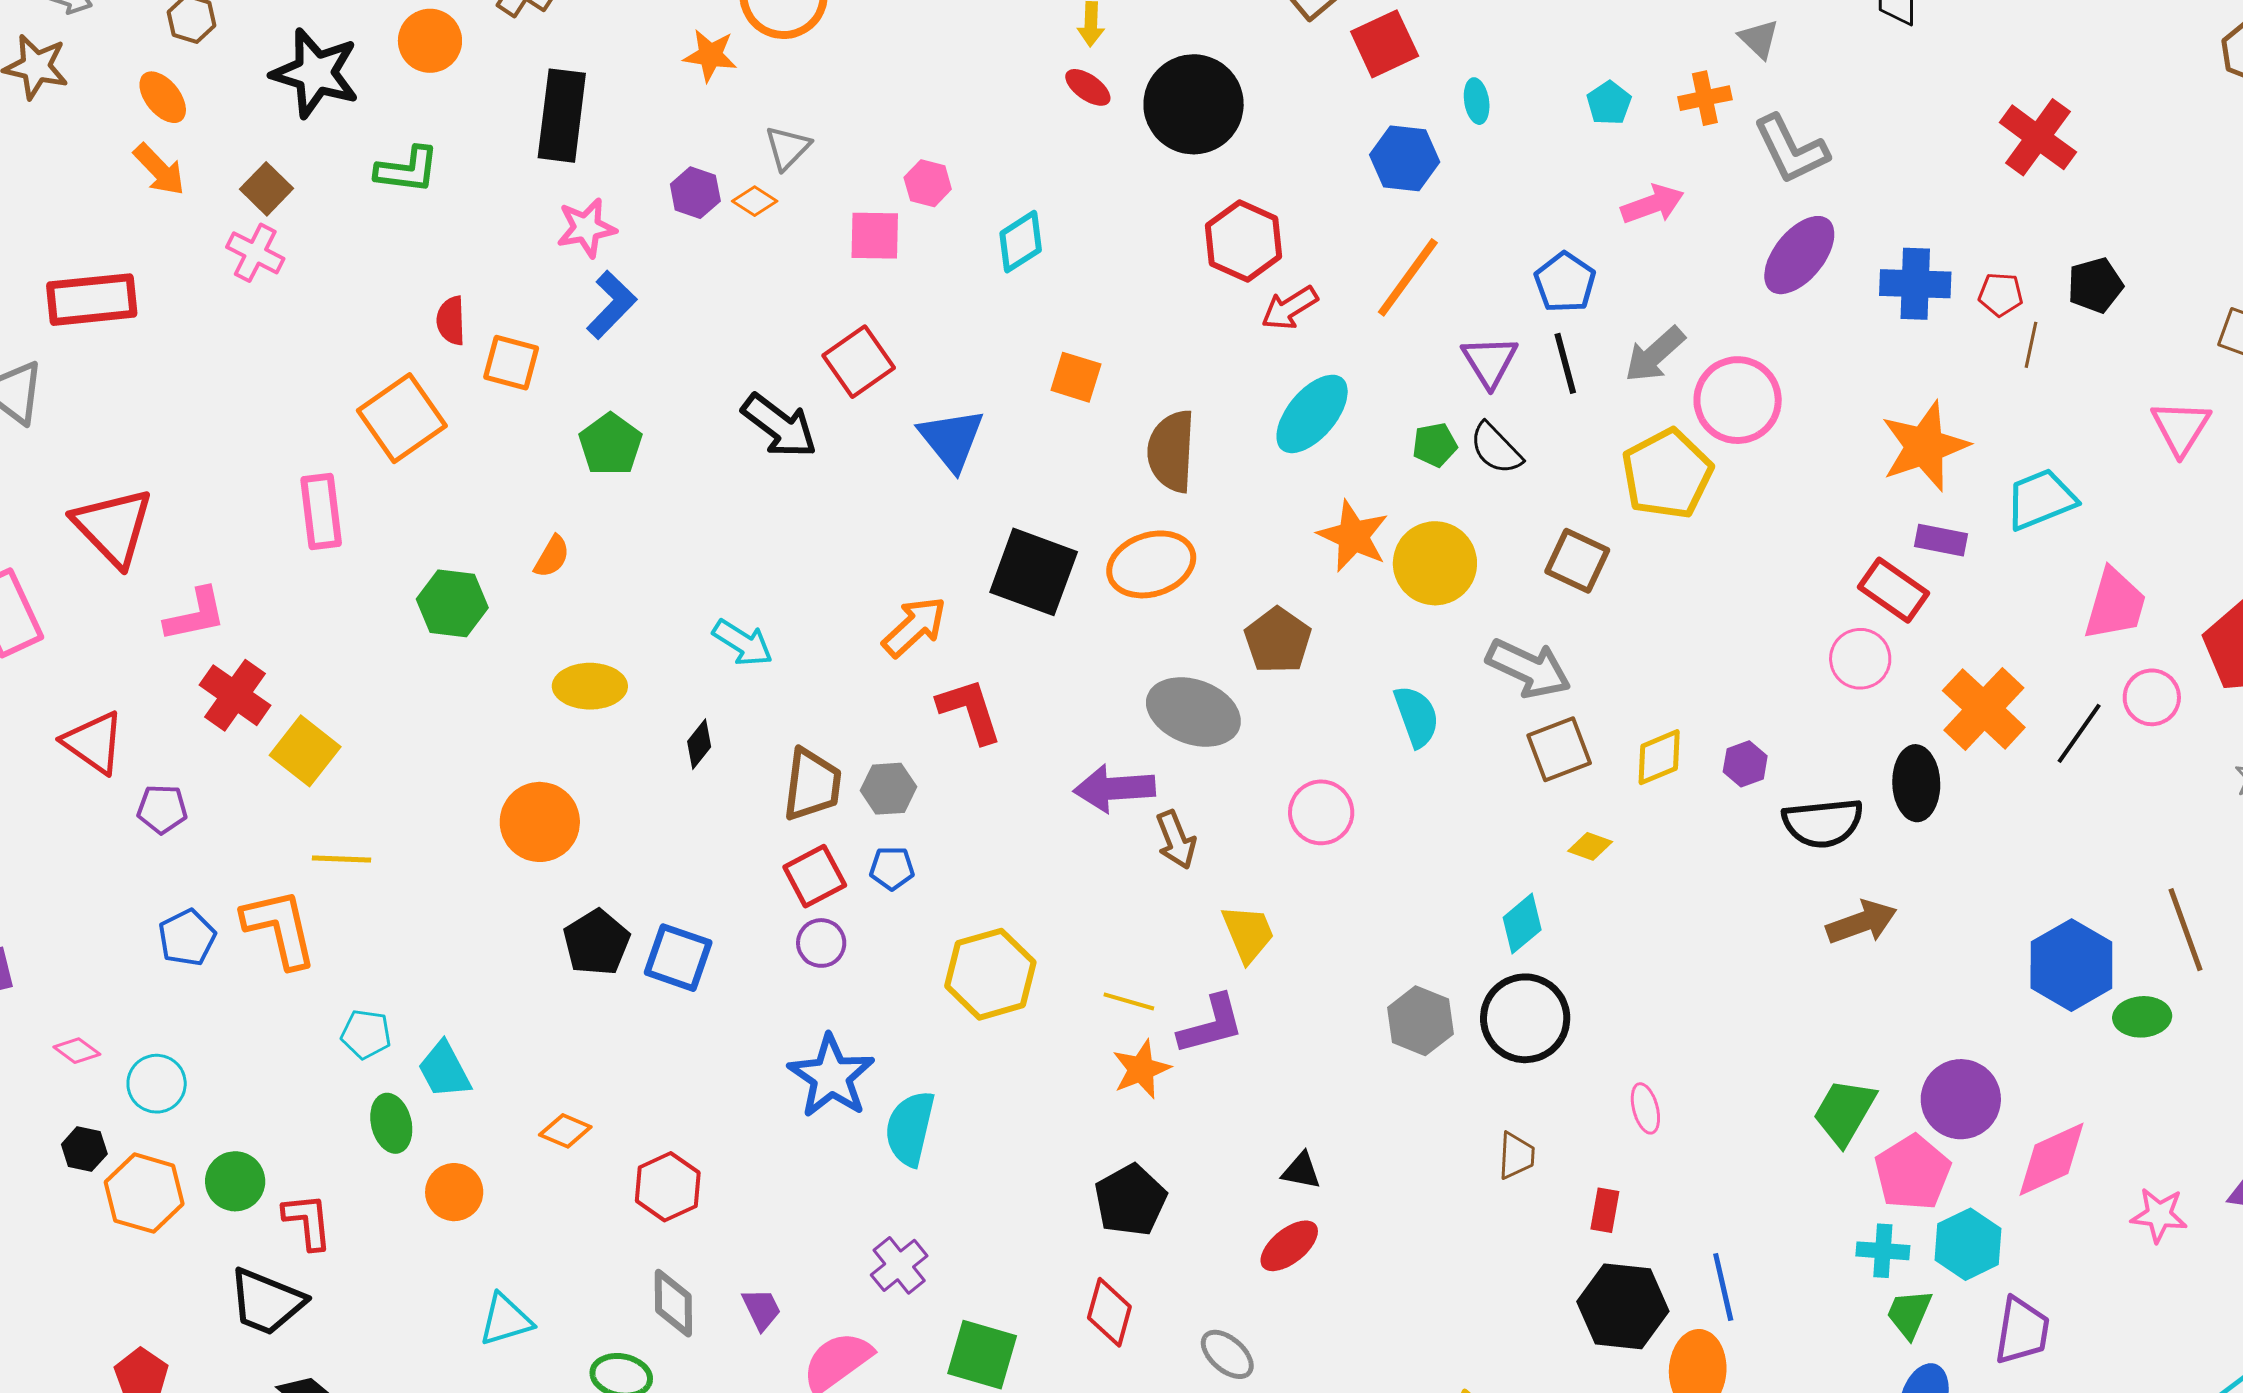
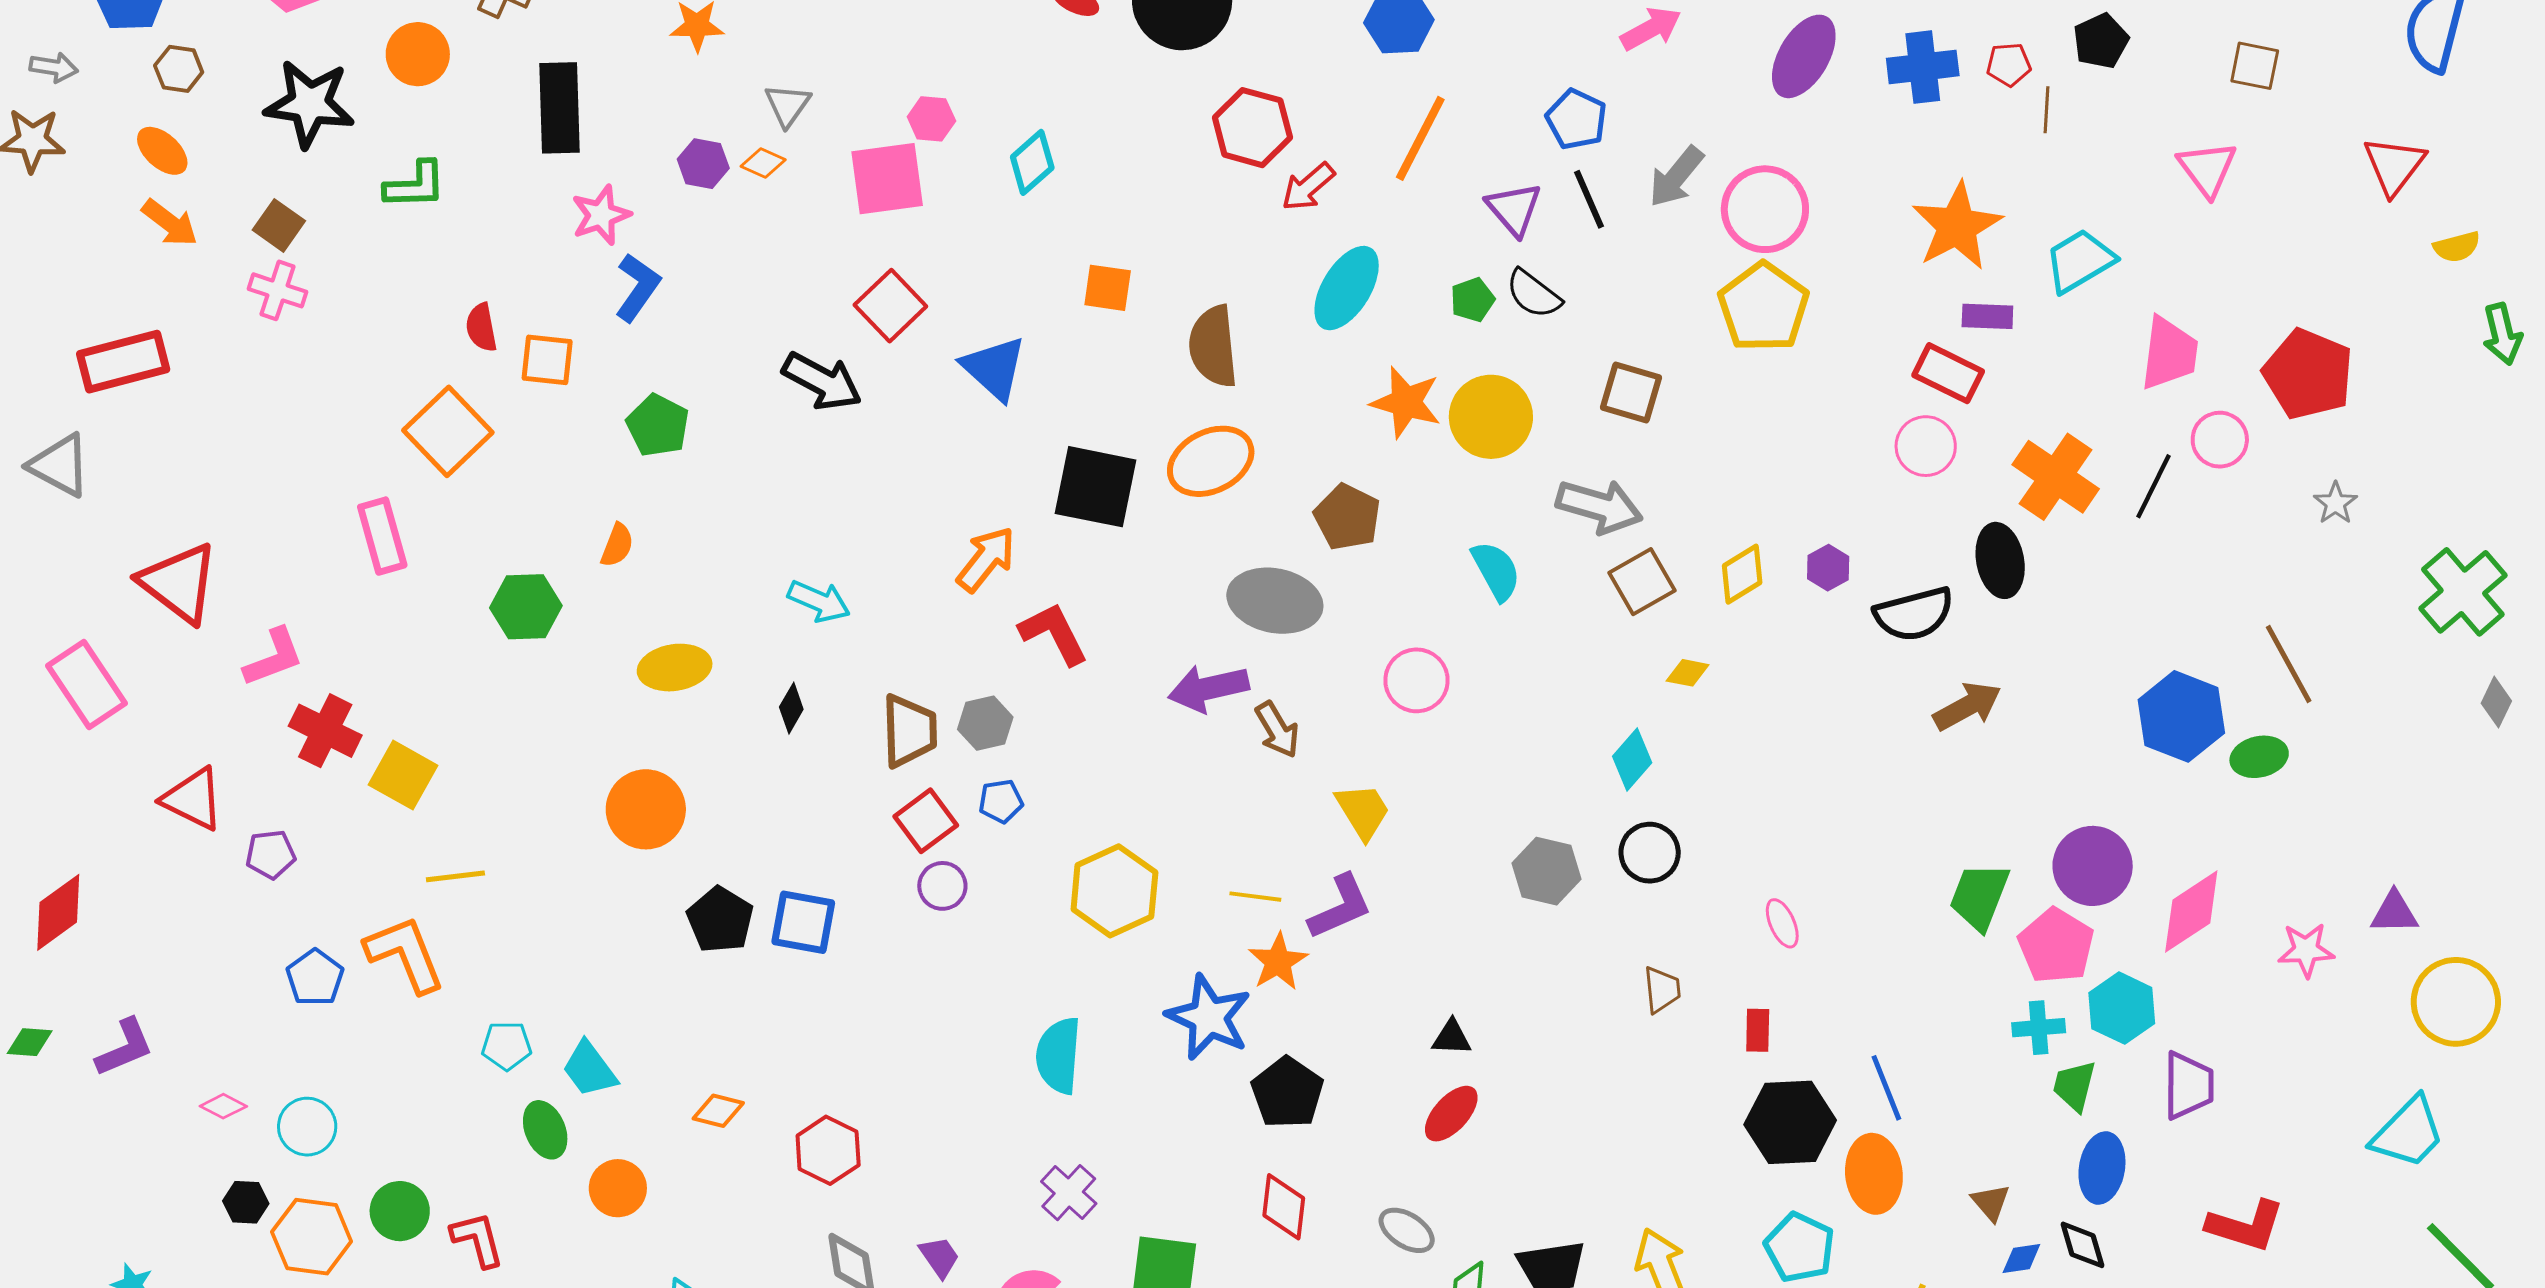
pink square: (875, 236) -> (887, 179), size x1.4
yellow pentagon: (1667, 474) -> (1763, 307), moved
black circle: (1525, 1018) -> (1650, 853), size x0.7
blue star: (831, 1076) -> (1209, 1017), moved

